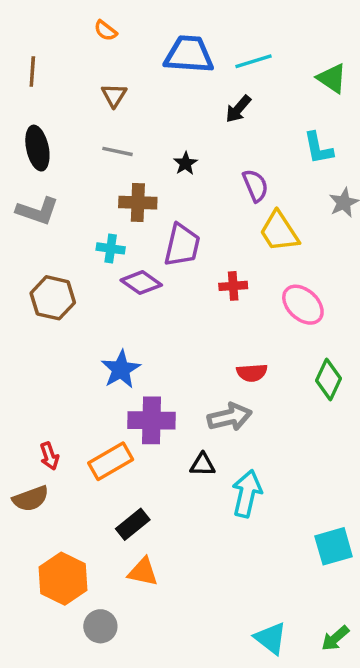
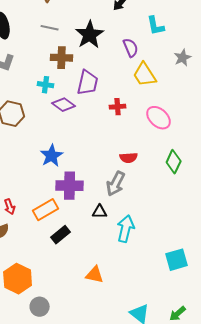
cyan L-shape: (318, 148) -> (156, 26), moved
black star: (186, 163) -> (90, 35), size x2.0
gray arrow: (230, 417) -> (116, 184), turned 130
black rectangle: (133, 524) -> (61, 235), moved
orange triangle: (143, 572) -> (95, 275), moved

